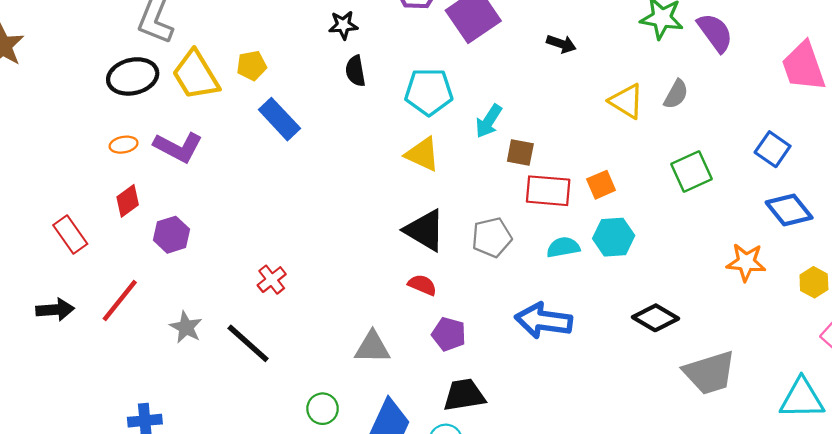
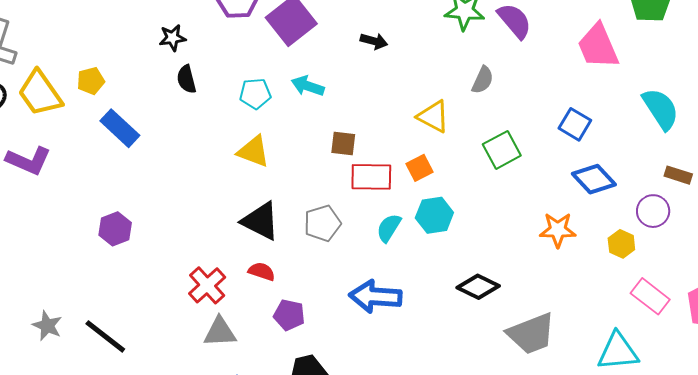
cyan pentagon: (429, 92) -> (255, 94), size x0.7
yellow triangle: (626, 101) -> (433, 116), moved
cyan arrow: (489, 121) -> (308, 86), moved, turned 80
purple hexagon: (172, 235) -> (115, 229), moved
cyan semicircle: (563, 247) -> (389, 228), turned -44
red cross: (272, 280) -> (207, 285), moved, size x1.4

